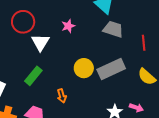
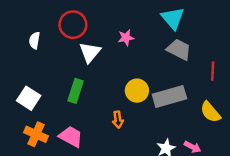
green rectangle: (33, 76) -> (76, 91), turned -30
orange arrow: (62, 96) -> (118, 120), moved

